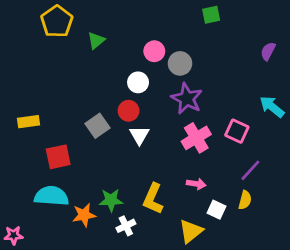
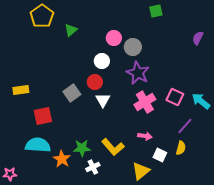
cyan arrow: (272, 107) -> (201, 101), moved
yellow L-shape: (153, 199) -> (113, 147), turned -65
orange star: (84, 215) -> (62, 159), turned -30

